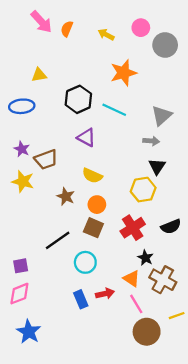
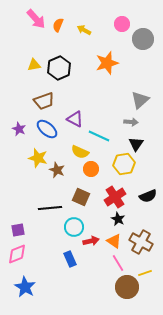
yellow arrow: (106, 35) -> (84, 30), moved
black hexagon: (78, 99) -> (59, 68), moved
blue ellipse: (22, 106) -> (47, 129), moved, turned 45
cyan line: (114, 110) -> (99, 136), moved
brown trapezoid: (46, 159) -> (44, 101), moved
yellow star: (23, 181) -> (38, 158), moved
orange circle: (97, 205) -> (91, 169), moved
black line: (58, 240) -> (50, 208), turned 30
black star: (145, 258) -> (118, 219), moved
red arrow: (105, 294) -> (91, 241), moved
yellow line: (177, 316) -> (145, 273), moved

